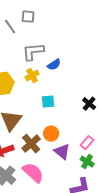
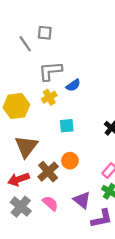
purple triangle: (62, 152) -> (82, 200), moved
pink semicircle: (33, 173) -> (50, 203), size x0.7

